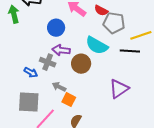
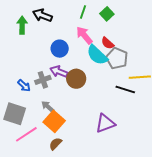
cyan semicircle: (97, 45) -> (97, 55), moved
gray cross: (48, 62) -> (43, 80), turned 35
brown circle: (81, 64) -> (76, 79), moved
orange square: (69, 100) -> (54, 121), size x1.5

